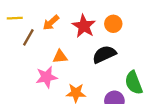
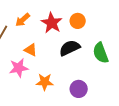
orange triangle: (60, 57) -> (31, 50), turned 32
green semicircle: (134, 83) -> (101, 53), moved

